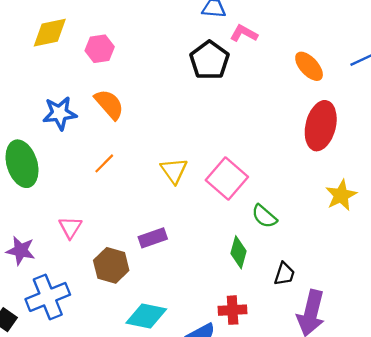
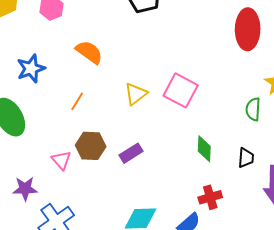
orange semicircle: (109, 104) -> (89, 52), moved
yellow triangle: (174, 171) -> (136, 94), turned 40
green semicircle: (264, 216) -> (253, 109), moved, turned 65
brown hexagon: (111, 265) -> (91, 146), moved

